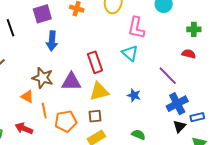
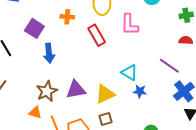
purple square: (42, 14) -> (34, 28), turned -30
cyan triangle: (130, 53) -> (129, 73), moved
red rectangle: (95, 62) -> (97, 35), moved
brown star: (43, 78) -> (47, 91), turned -30

